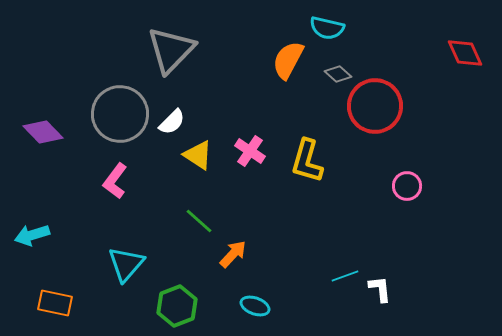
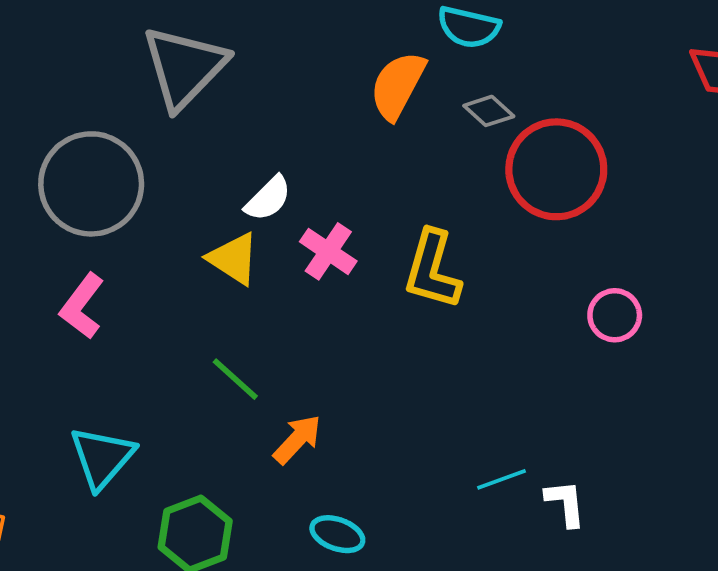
white semicircle: (172, 122) -> (268, 199), moved

